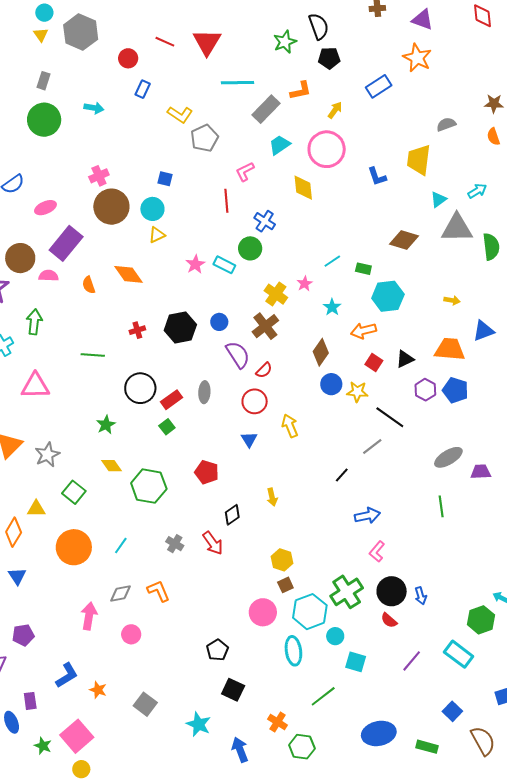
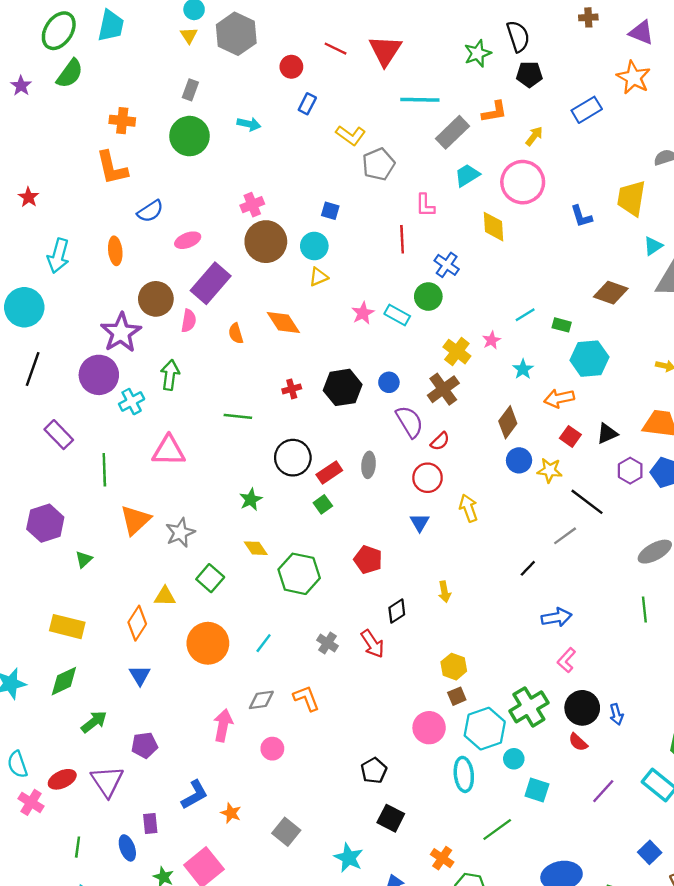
pink L-shape: (245, 171) -> (425, 205), turned -65
pink semicircle: (49, 276) -> (189, 321), turned 96

